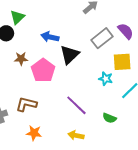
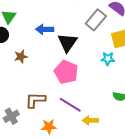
pink pentagon: (43, 70) -> (66, 72), moved
purple line: (76, 105) -> (70, 105), moved

